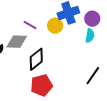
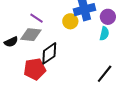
purple line: (30, 25) -> (36, 18), moved
red pentagon: (42, 85) -> (35, 69), moved

